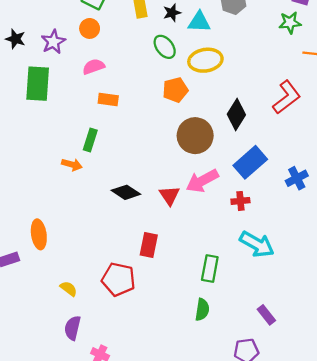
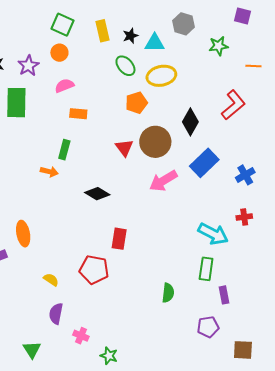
green star: (290, 23) -> (218, 46), moved
red triangle: (169, 195) -> (124, 148), moved
red cross: (240, 201) -> (244, 217), moved
green rectangle: (210, 269) -> (206, 269), moved
purple rectangle: (266, 315) -> (224, 295), turned 30

